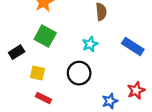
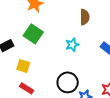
black circle: (79, 73) -> (68, 82), moved

